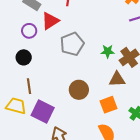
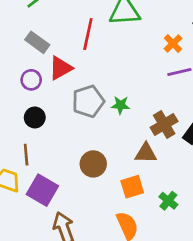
green star: (108, 51) -> (121, 105), moved
black circle: (24, 57) -> (35, 117), moved

